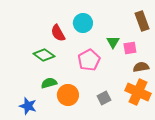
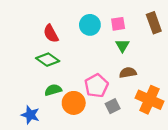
red semicircle: (58, 33) -> (51, 34), moved
pink square: (130, 48) -> (118, 24), moved
pink pentagon: (89, 60) -> (96, 86), moved
brown semicircle: (141, 67) -> (128, 73), moved

